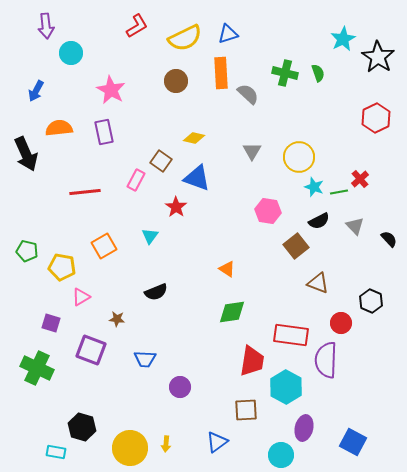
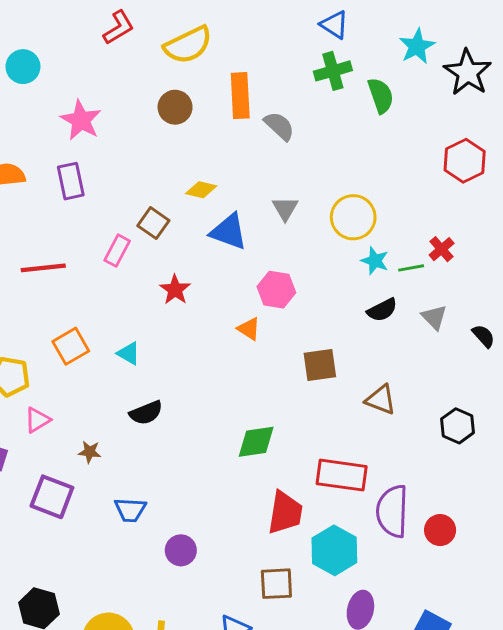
blue triangle: (228, 34) -> (334, 25), moved, turned 50
green cross: (285, 73) -> (333, 71), moved, turned -30
green semicircle: (318, 73) -> (381, 96), size x1.4
blue triangle: (197, 178) -> (229, 232), moved
pink hexagon: (268, 211) -> (276, 290), moved
cyan triangle: (150, 236) -> (129, 353), moved, turned -36
brown square: (296, 246) -> (320, 365), moved, turned 30
orange triangle: (227, 269) -> (249, 329), moved
red circle: (341, 323) -> (440, 530), moved

